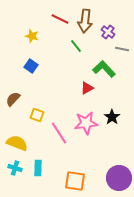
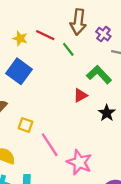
red line: (60, 19) -> (45, 35), moved
blue square: (31, 66) -> (19, 71), size x1.6
black star: (112, 117) -> (107, 113), moved
pink star: (86, 123) -> (79, 162), moved, turned 30

